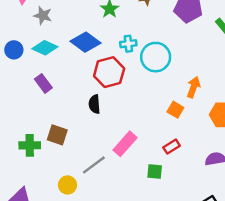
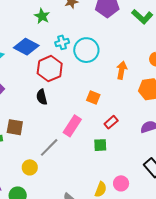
orange square: (175, 110) -> (93, 98), moved

